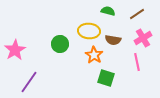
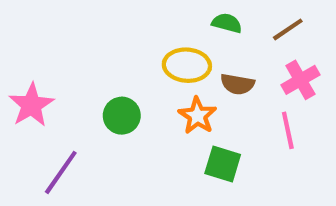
green circle: (60, 44) -> (122, 116), moved

